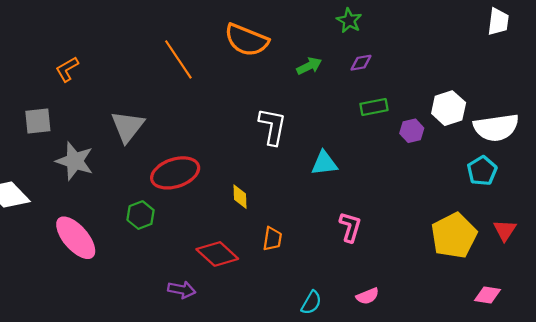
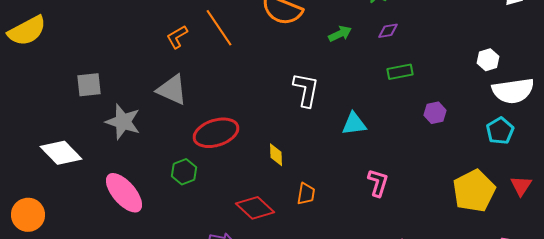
orange L-shape: (67, 69) -> (177, 37), moved
white hexagon: (449, 108) -> (488, 60), moved, size x0.7
gray triangle: (128, 126) -> (172, 90), turned -44
purple hexagon: (412, 131) -> (435, 113), moved

